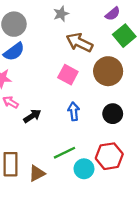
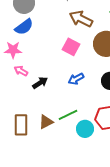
blue arrow: (74, 111) -> (76, 79), turned -112
brown triangle: (37, 173) -> (46, 122), moved

